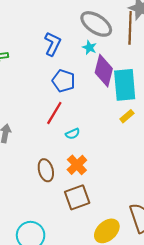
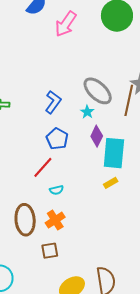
purple diamond: (104, 71) -> (97, 136), size x0.7
brown ellipse: (46, 170) -> (25, 220), size x1.4
brown square: (77, 197) -> (50, 251), size x0.7

